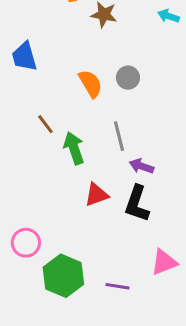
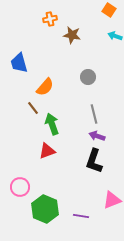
orange semicircle: (90, 84) -> (45, 87), moved, turned 72
gray line: (119, 136) -> (94, 114), moved
red triangle: (96, 195) -> (47, 151), moved

